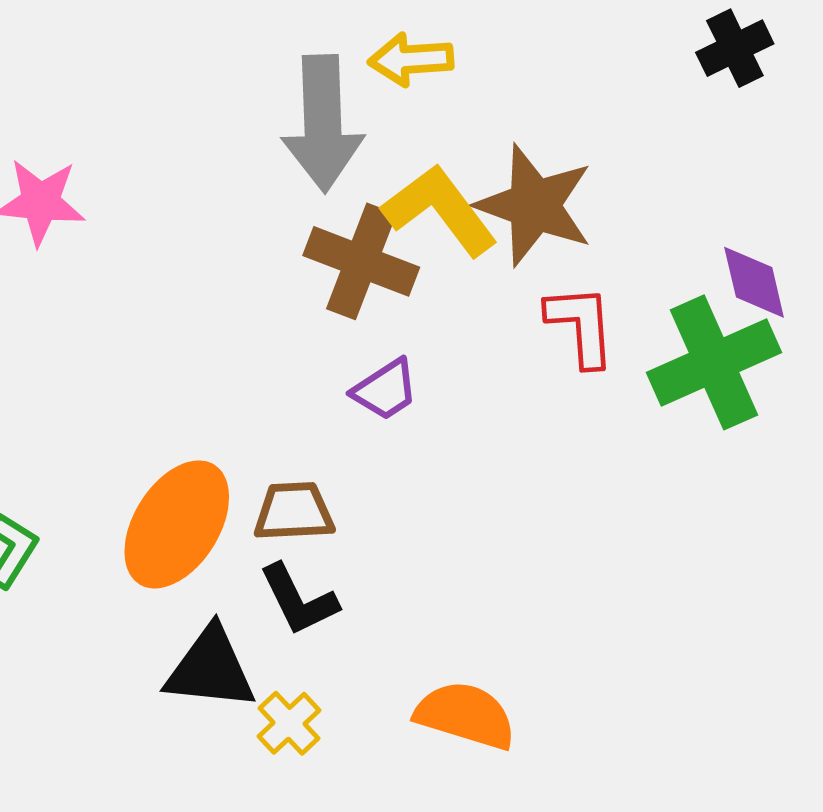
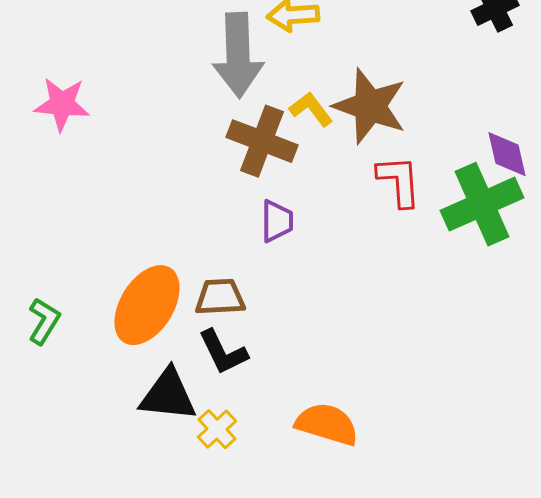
yellow L-shape: (440, 210) -> (311, 109), size x0.6
purple trapezoid: (385, 390) -> (277, 221), turned -57

